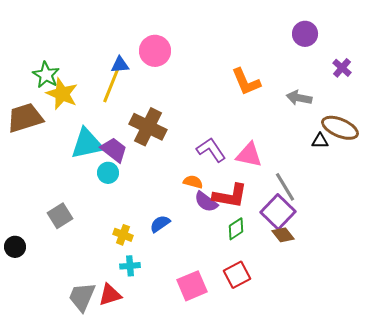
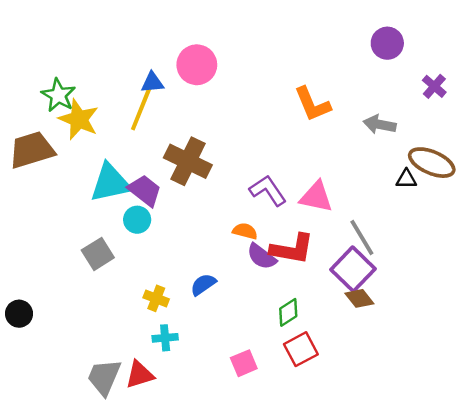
gray square: (60, 216) -> (98, 254), moved
green diamond: (236, 229) -> (288, 312), moved
pink square: (192, 286) -> (244, 363), size x0.7

